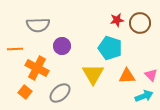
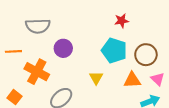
brown circle: (140, 23) -> (146, 55), moved
yellow triangle: (93, 74) -> (96, 78), size x0.6
orange square: (25, 92) -> (15, 97), moved

